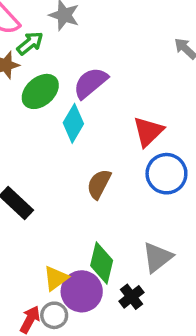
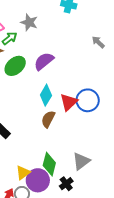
cyan diamond: (73, 123) -> (46, 95), moved
red triangle: (148, 132) -> (69, 102), moved
blue circle: (166, 174) -> (88, 100), moved

